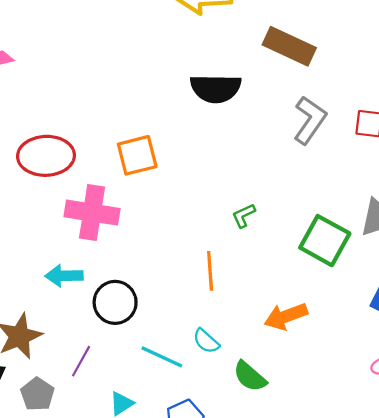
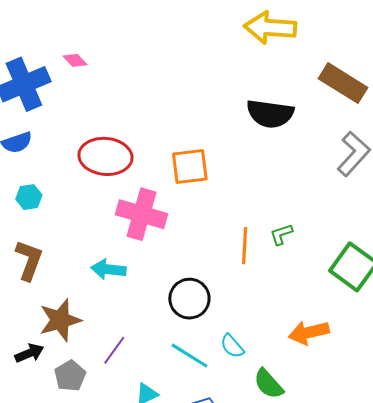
orange line: (210, 271) -> (245, 246), moved
black circle: (115, 302) -> (189, 299), moved

